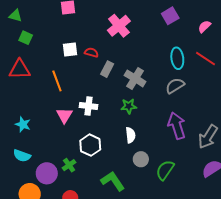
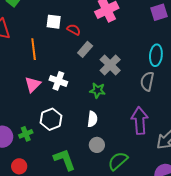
gray semicircle: (175, 86) -> (147, 81), turned -60

